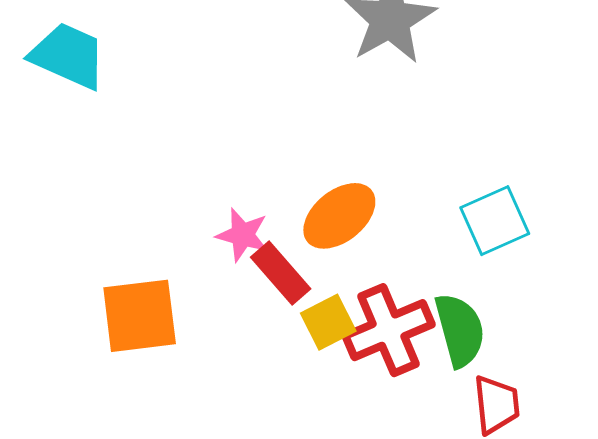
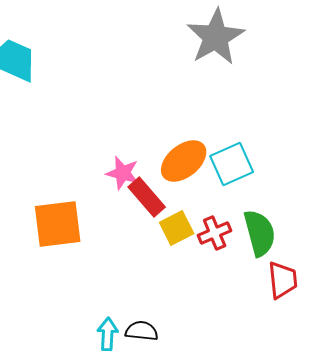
cyan square: (495, 221) -> (232, 164), moved
red cross: (389, 330) -> (215, 233), size x0.6

